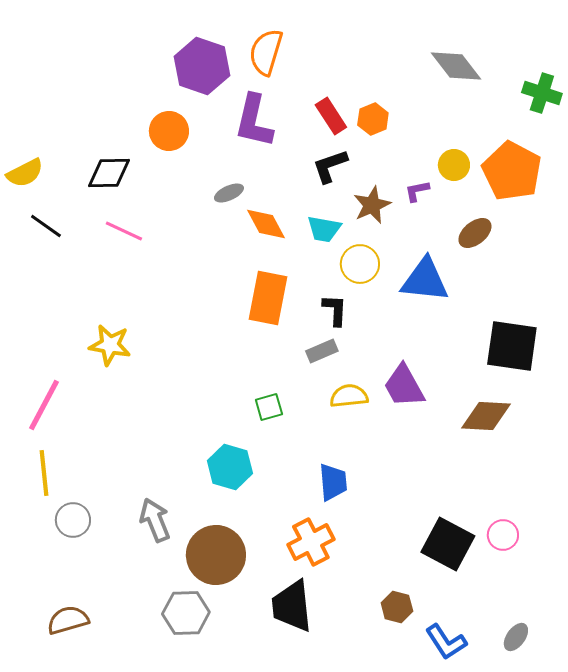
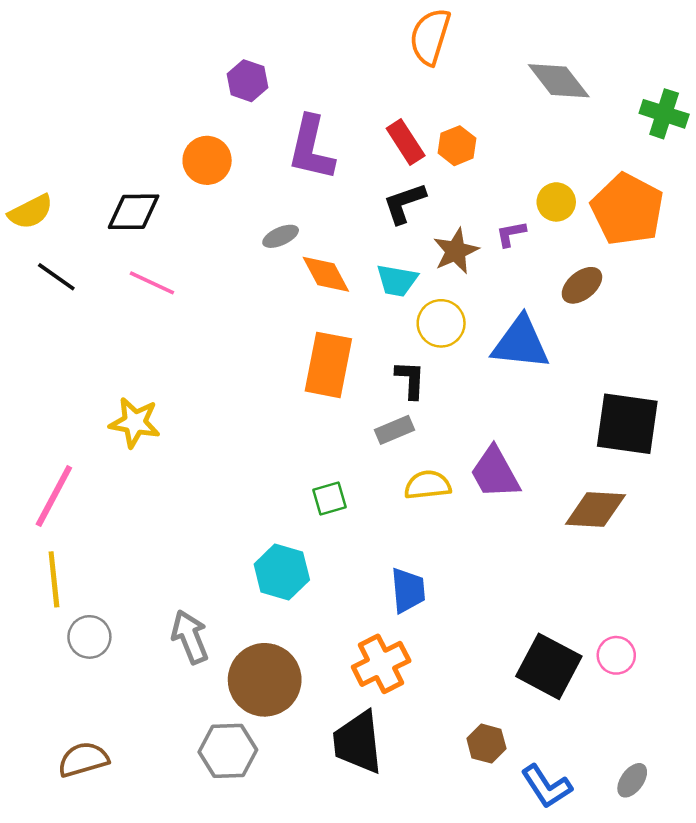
orange semicircle: (266, 52) -> (430, 37), moved
purple hexagon: (202, 66) -> (247, 81), size x0.6

